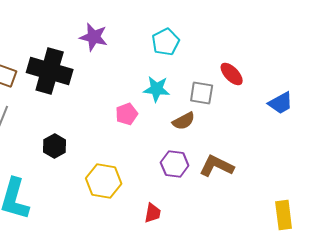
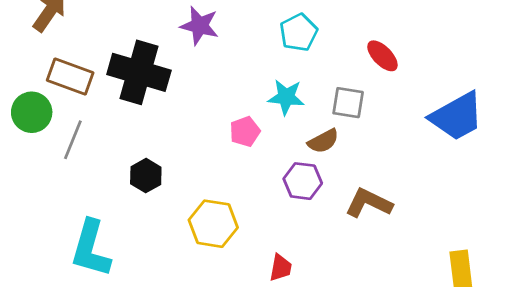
red ellipse: (232, 74) -> (382, 56), moved
blue trapezoid: (281, 103) -> (457, 116), size x1.6
purple hexagon: (175, 164) -> (303, 181), moved

